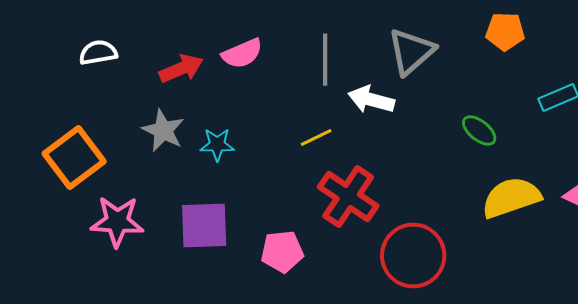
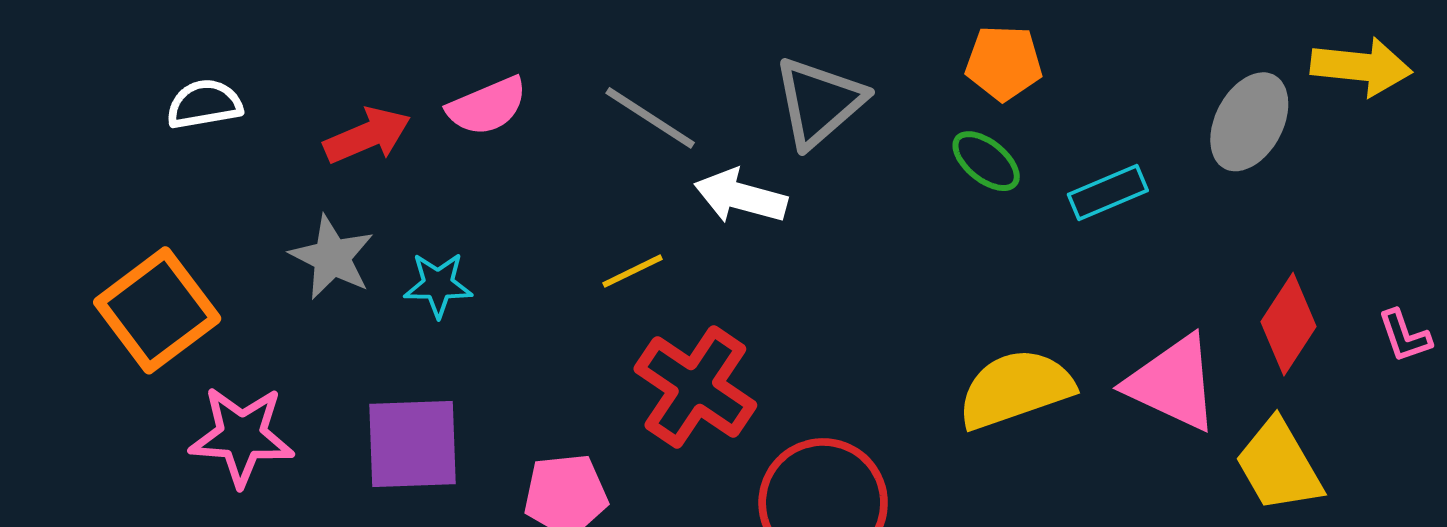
gray line: (325, 60) -> (650, 118), turned -57
green ellipse: (479, 130) -> (986, 161), moved

